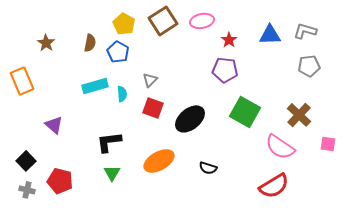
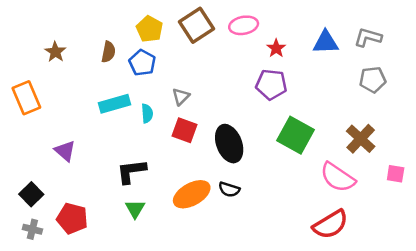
black ellipse: (190, 119) -> (229, 144), turned -72
black semicircle: (208, 168) -> (229, 189), moved

